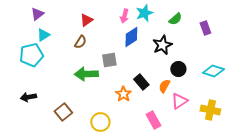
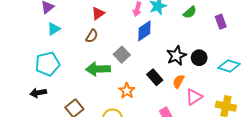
black star: (162, 45) -> (176, 56), moved
cyan pentagon: (31, 55) -> (47, 64), moved
gray square: (109, 60) -> (122, 55), turned -35
black circle: (178, 69) -> (199, 58), moved
orange star: (123, 94) -> (127, 91), moved

